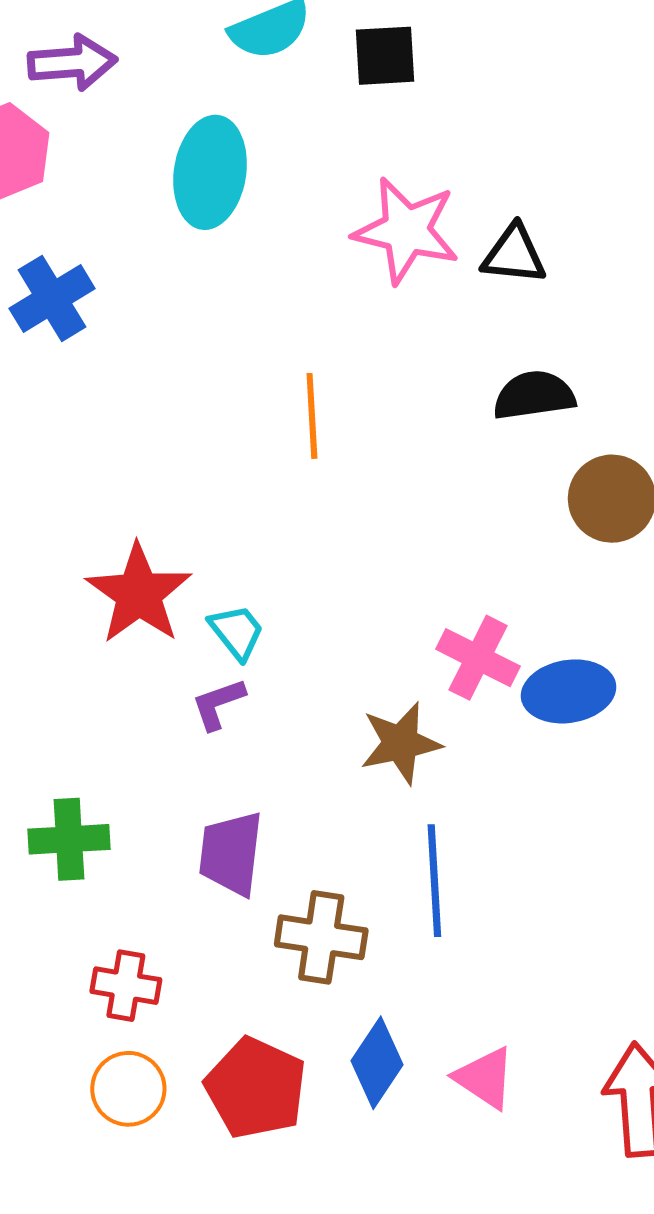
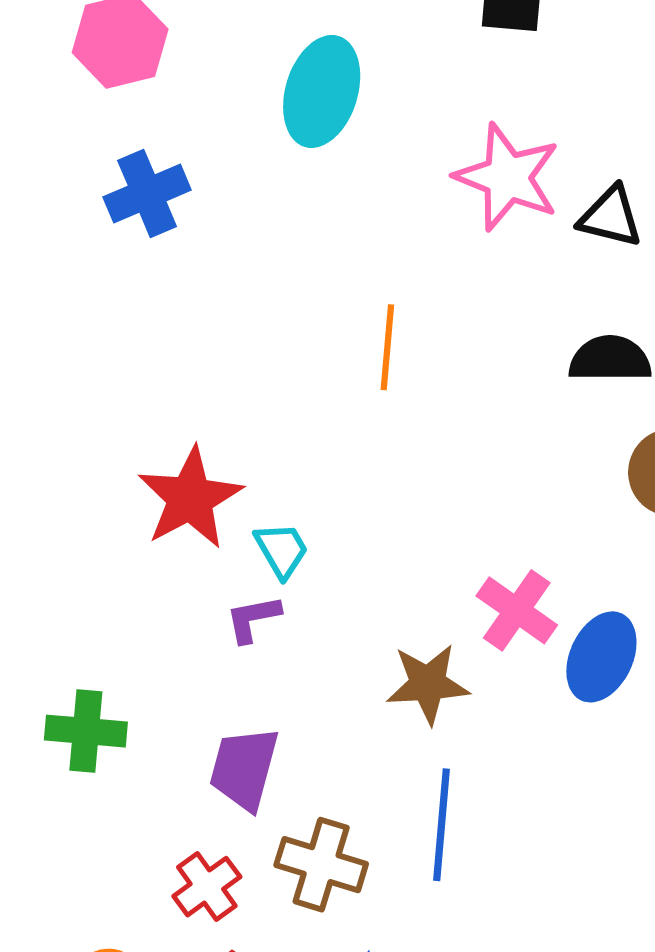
blue ellipse: (569, 691) -> (601, 657), turned -64
red cross: (126, 986) -> (207, 887), moved, turned 36

